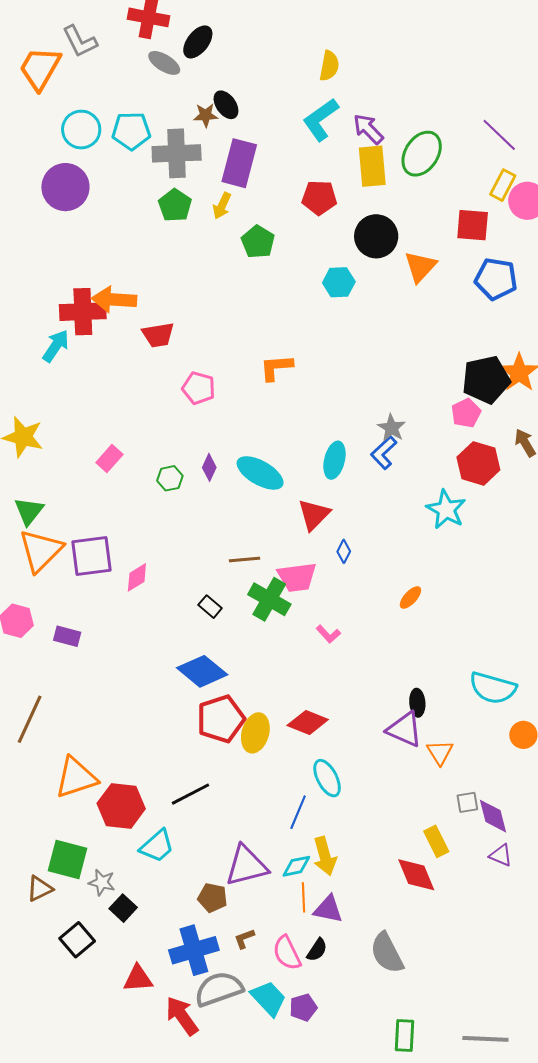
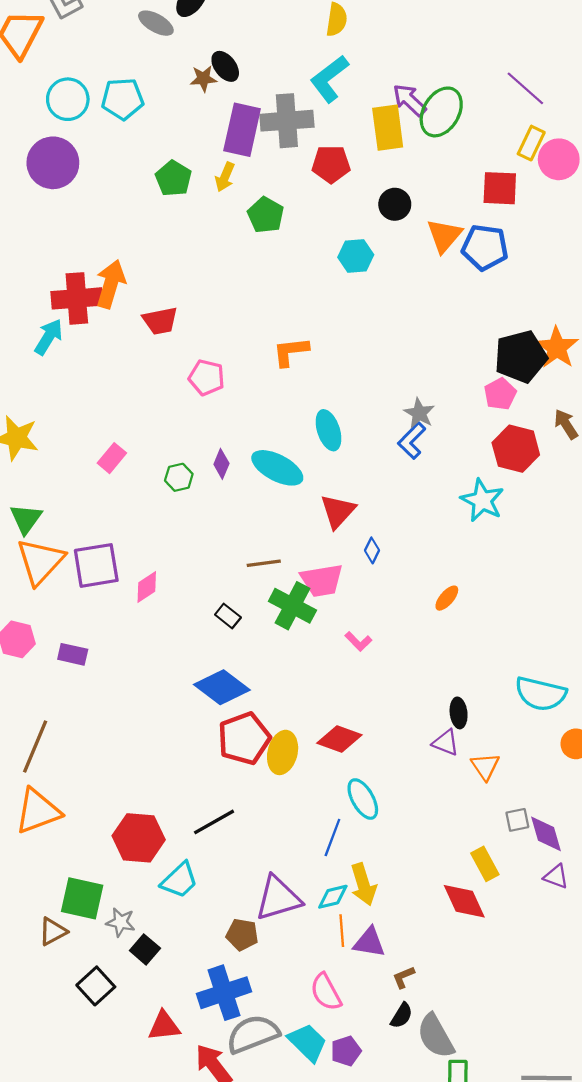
purple arrow: (368, 129) -> (409, 100), moved
gray cross: (177, 153) -> (287, 121), moved
black circle: (376, 236) -> (395, 204), size x0.7
blue pentagon: (496, 279) -> (485, 247), moved
orange arrow: (114, 300) -> (111, 284), turned 105
cyan ellipse: (334, 460) -> (328, 430), moved, turned -30
purple triangle: (405, 729) -> (446, 743), size x0.7
orange triangle: (76, 778) -> (38, 811), moved
brown L-shape: (244, 939) -> (403, 977), moved
black semicircle: (317, 950) -> (402, 1016), moved
gray semicircle: (387, 953) -> (436, 1036), moved

